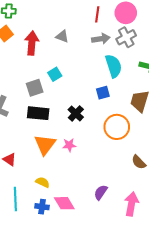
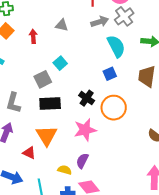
red arrow: (32, 43) -> (33, 36), size x0.6
orange circle: (117, 127) -> (114, 108), moved
orange triangle: (45, 145) -> (46, 136), moved
pink star: (69, 145) -> (85, 130), size x1.6
purple semicircle: (101, 192) -> (82, 161), moved

